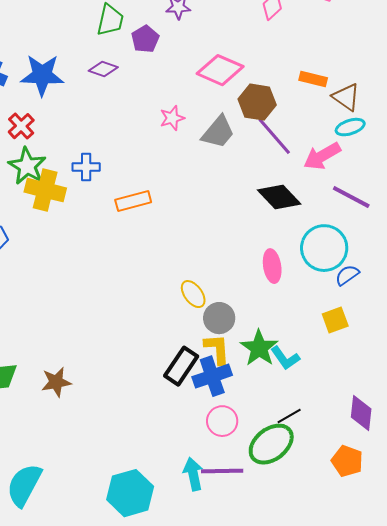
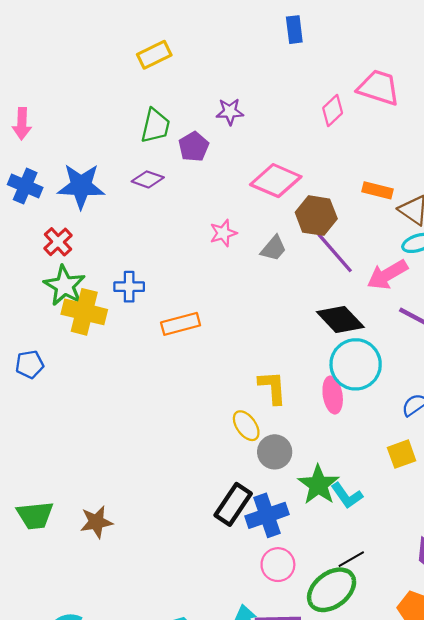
gray trapezoid: (218, 132) -> (274, 248), size x0.7
cyan circle: (324, 248) -> (356, 364), moved
yellow L-shape: (217, 349) -> (272, 387), moved

